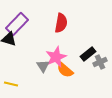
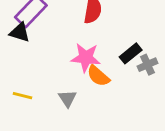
pink star: (56, 57) -> (86, 58), turned 30
gray triangle: (43, 66) -> (67, 98), moved

